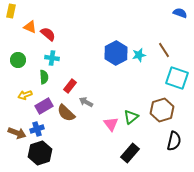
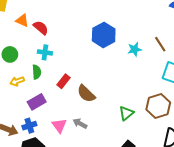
blue hexagon: (116, 53) -> (104, 35), moved
yellow arrow: (25, 95) -> (17, 81), moved
gray arrow: (86, 102) -> (80, 124), moved
brown semicircle: (66, 113) -> (86, 94), moved
pink triangle: (111, 124) -> (59, 126), moved

